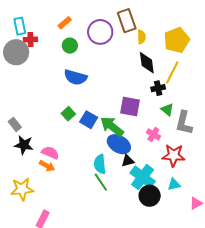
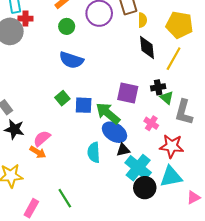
yellow pentagon: (177, 40) -> (179, 25), turned 30
black cross: (158, 88) -> (158, 87), moved
blue square: (89, 120) -> (84, 105), turned -30
pink semicircle: (50, 153) -> (42, 138), turned -66
green line: (101, 182) -> (65, 198), moved
cyan triangle: (174, 184) -> (171, 177), size x1.6

